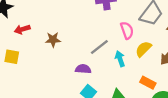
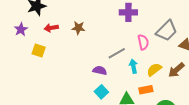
brown star: (53, 40) -> (78, 28), moved
yellow semicircle: (143, 49) -> (154, 70), moved
orange rectangle: (148, 83) -> (146, 90), moved, turned -48

